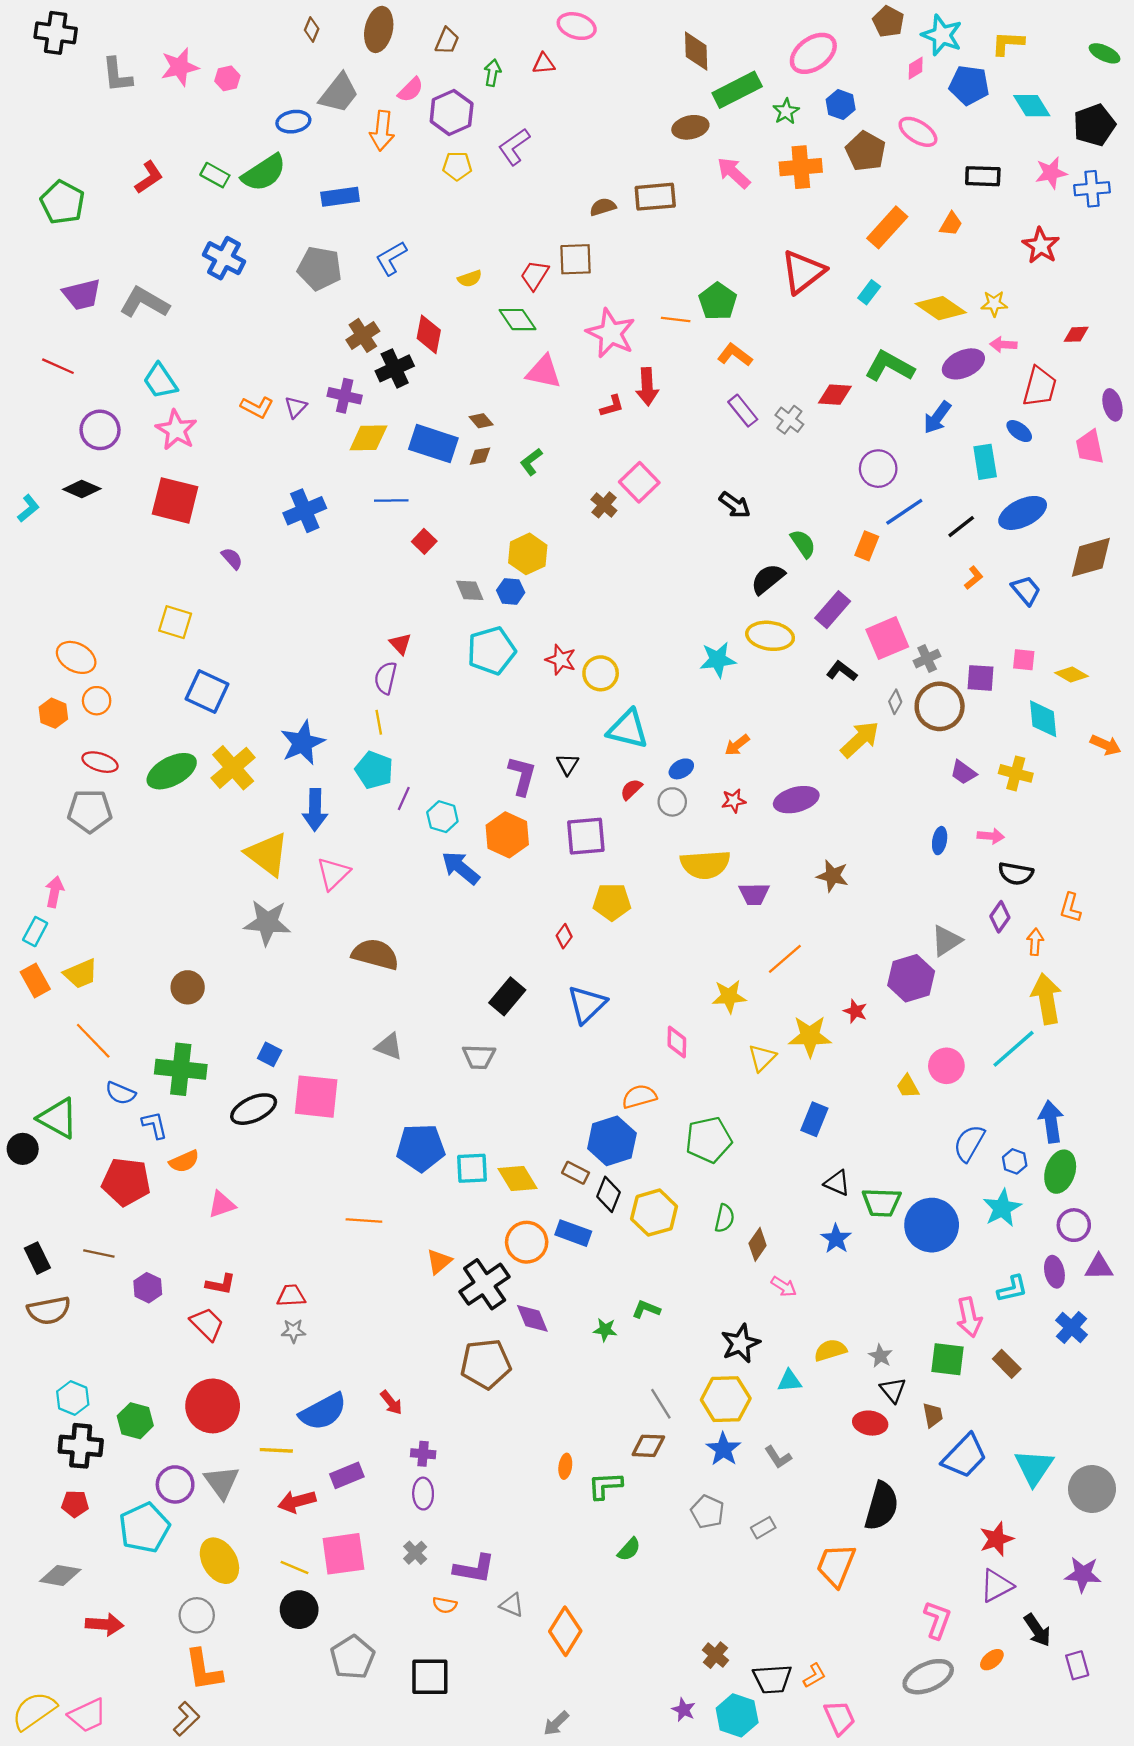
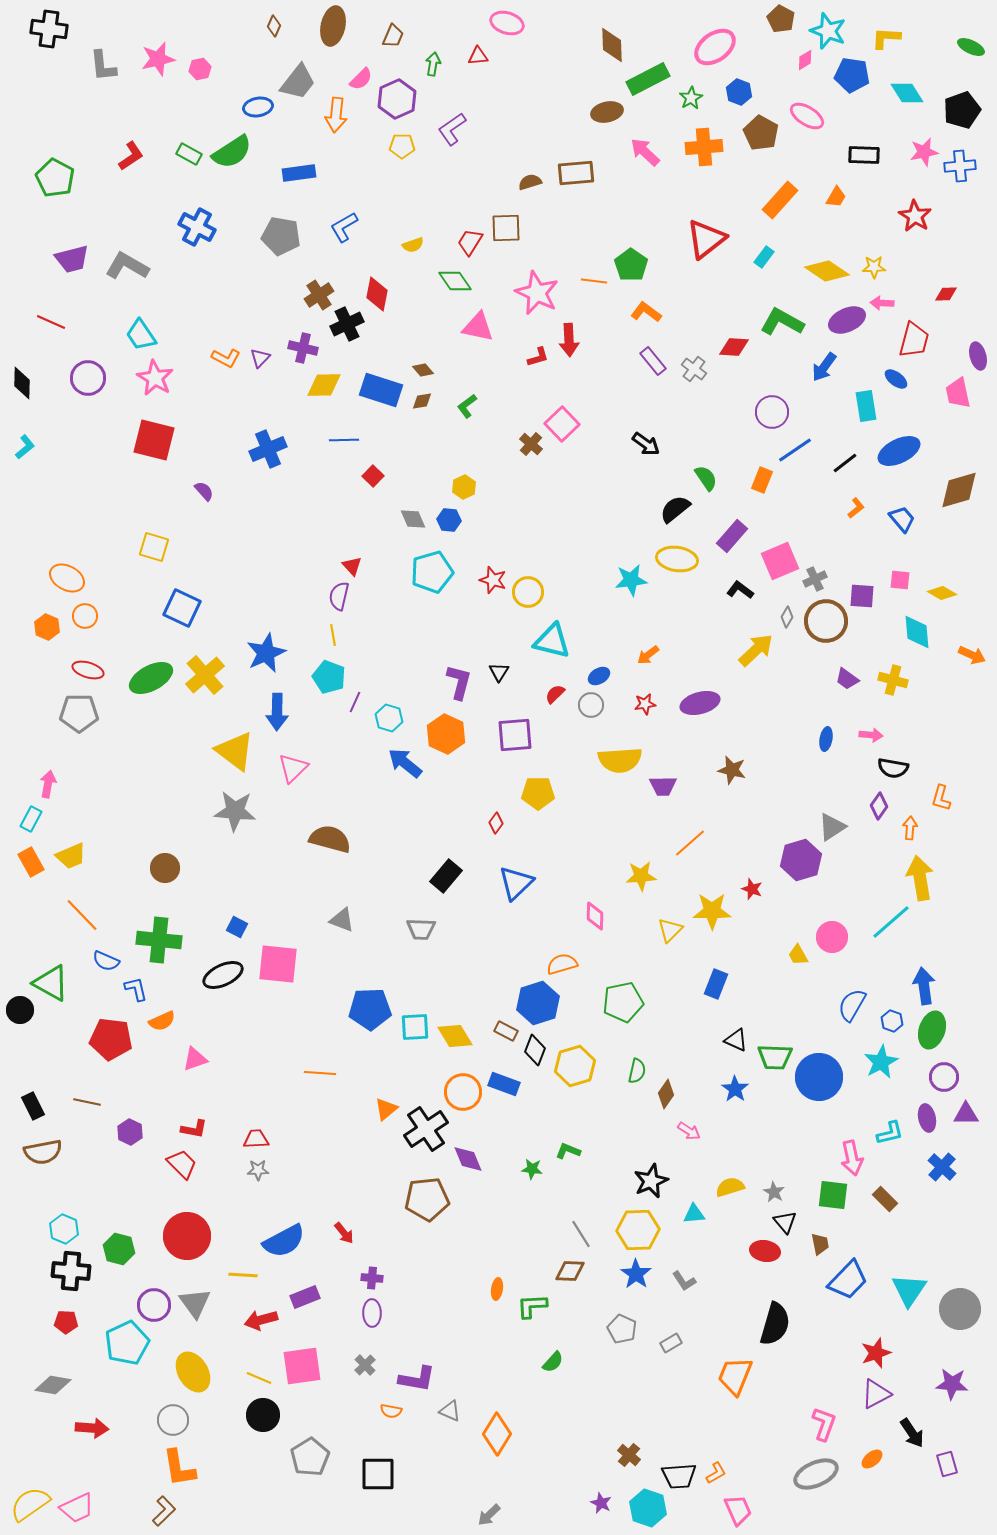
black diamond: (82, 489) -> (22, 383), moved, turned 68
yellow hexagon: (528, 554) -> (464, 487), size x0.7

